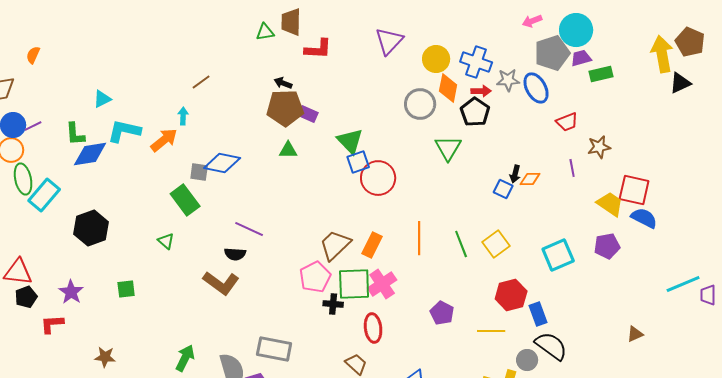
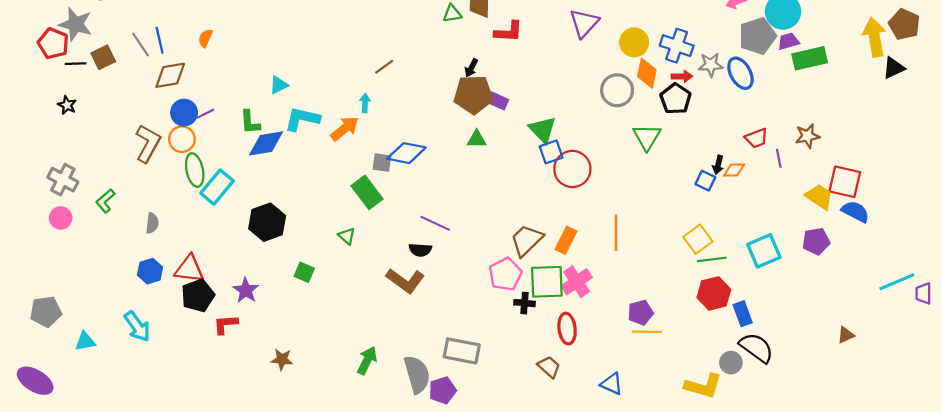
green rectangle: (601, 74) -> (810, 58), size x1.4
black arrow: (283, 83) -> (471, 68), turned -84
red trapezoid: (567, 122) -> (756, 138), moved
green line: (461, 244) -> (712, 259), moved, turned -76
green square: (126, 289) -> (304, 272), moved, turned 30
black pentagon: (26, 297) -> (198, 296), size x1.4
purple pentagon: (442, 313) -> (640, 313), turned 30
yellow line: (491, 331) -> (647, 332), moved

